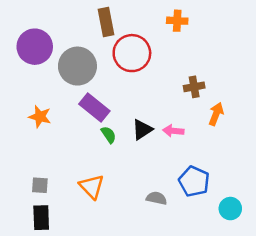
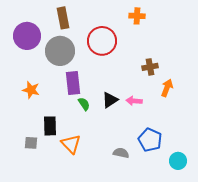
brown rectangle: (106, 22) -> (63, 18), moved
purple rectangle: (94, 108) -> (73, 83), turned 45
black rectangle: (41, 218) -> (50, 126), moved

